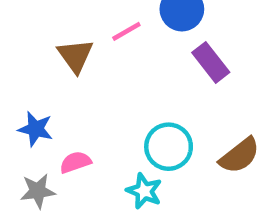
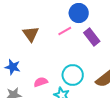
pink line: (126, 31) -> (65, 31), moved
pink semicircle: (75, 162) -> (41, 82), moved

